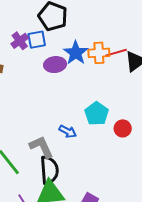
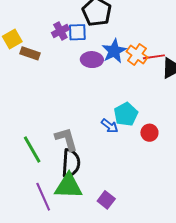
orange cross: (99, 53) -> (137, 54), turned 30
blue arrow: (68, 131) -> (110, 126), moved

